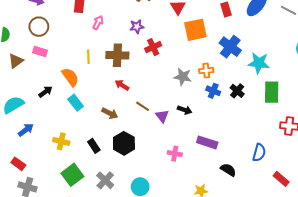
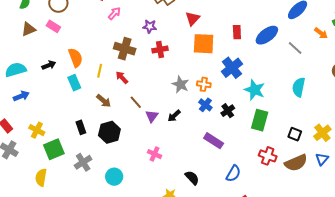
yellow line: (88, 57) -> (100, 71), moved
black arrow: (185, 110) -> (174, 116), turned 104
yellow cross: (61, 141) -> (37, 130), moved
purple rectangle: (207, 142) -> (214, 141), moved
black semicircle: (228, 170) -> (192, 178), moved

